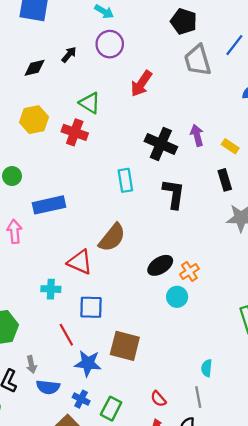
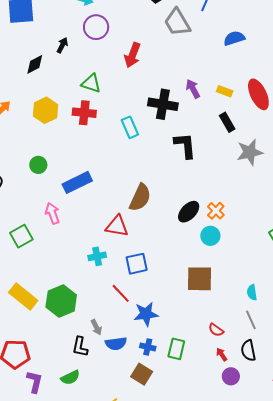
cyan rectangle: (125, 180) -> (130, 127), moved
brown square: (125, 346) -> (199, 279), moved

